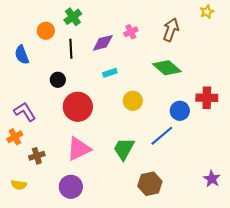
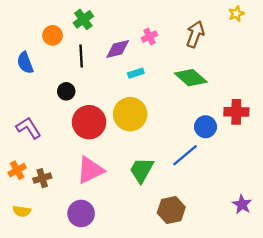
cyan rectangle: (110, 73) -> (136, 73), moved
yellow circle: (133, 101) -> (130, 114), moved, size x1.5
orange cross: (15, 137) -> (17, 170), moved

